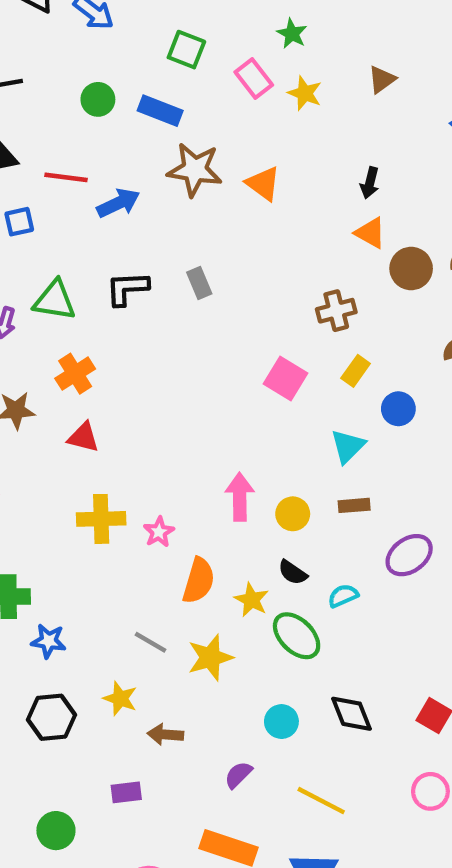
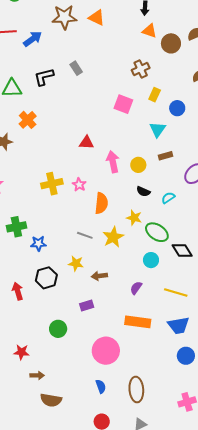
red triangle: (83, 437) -> (86, 143), moved
yellow star: (251, 600) -> (134, 218), moved
green ellipse: (297, 636) -> (157, 232), moved

